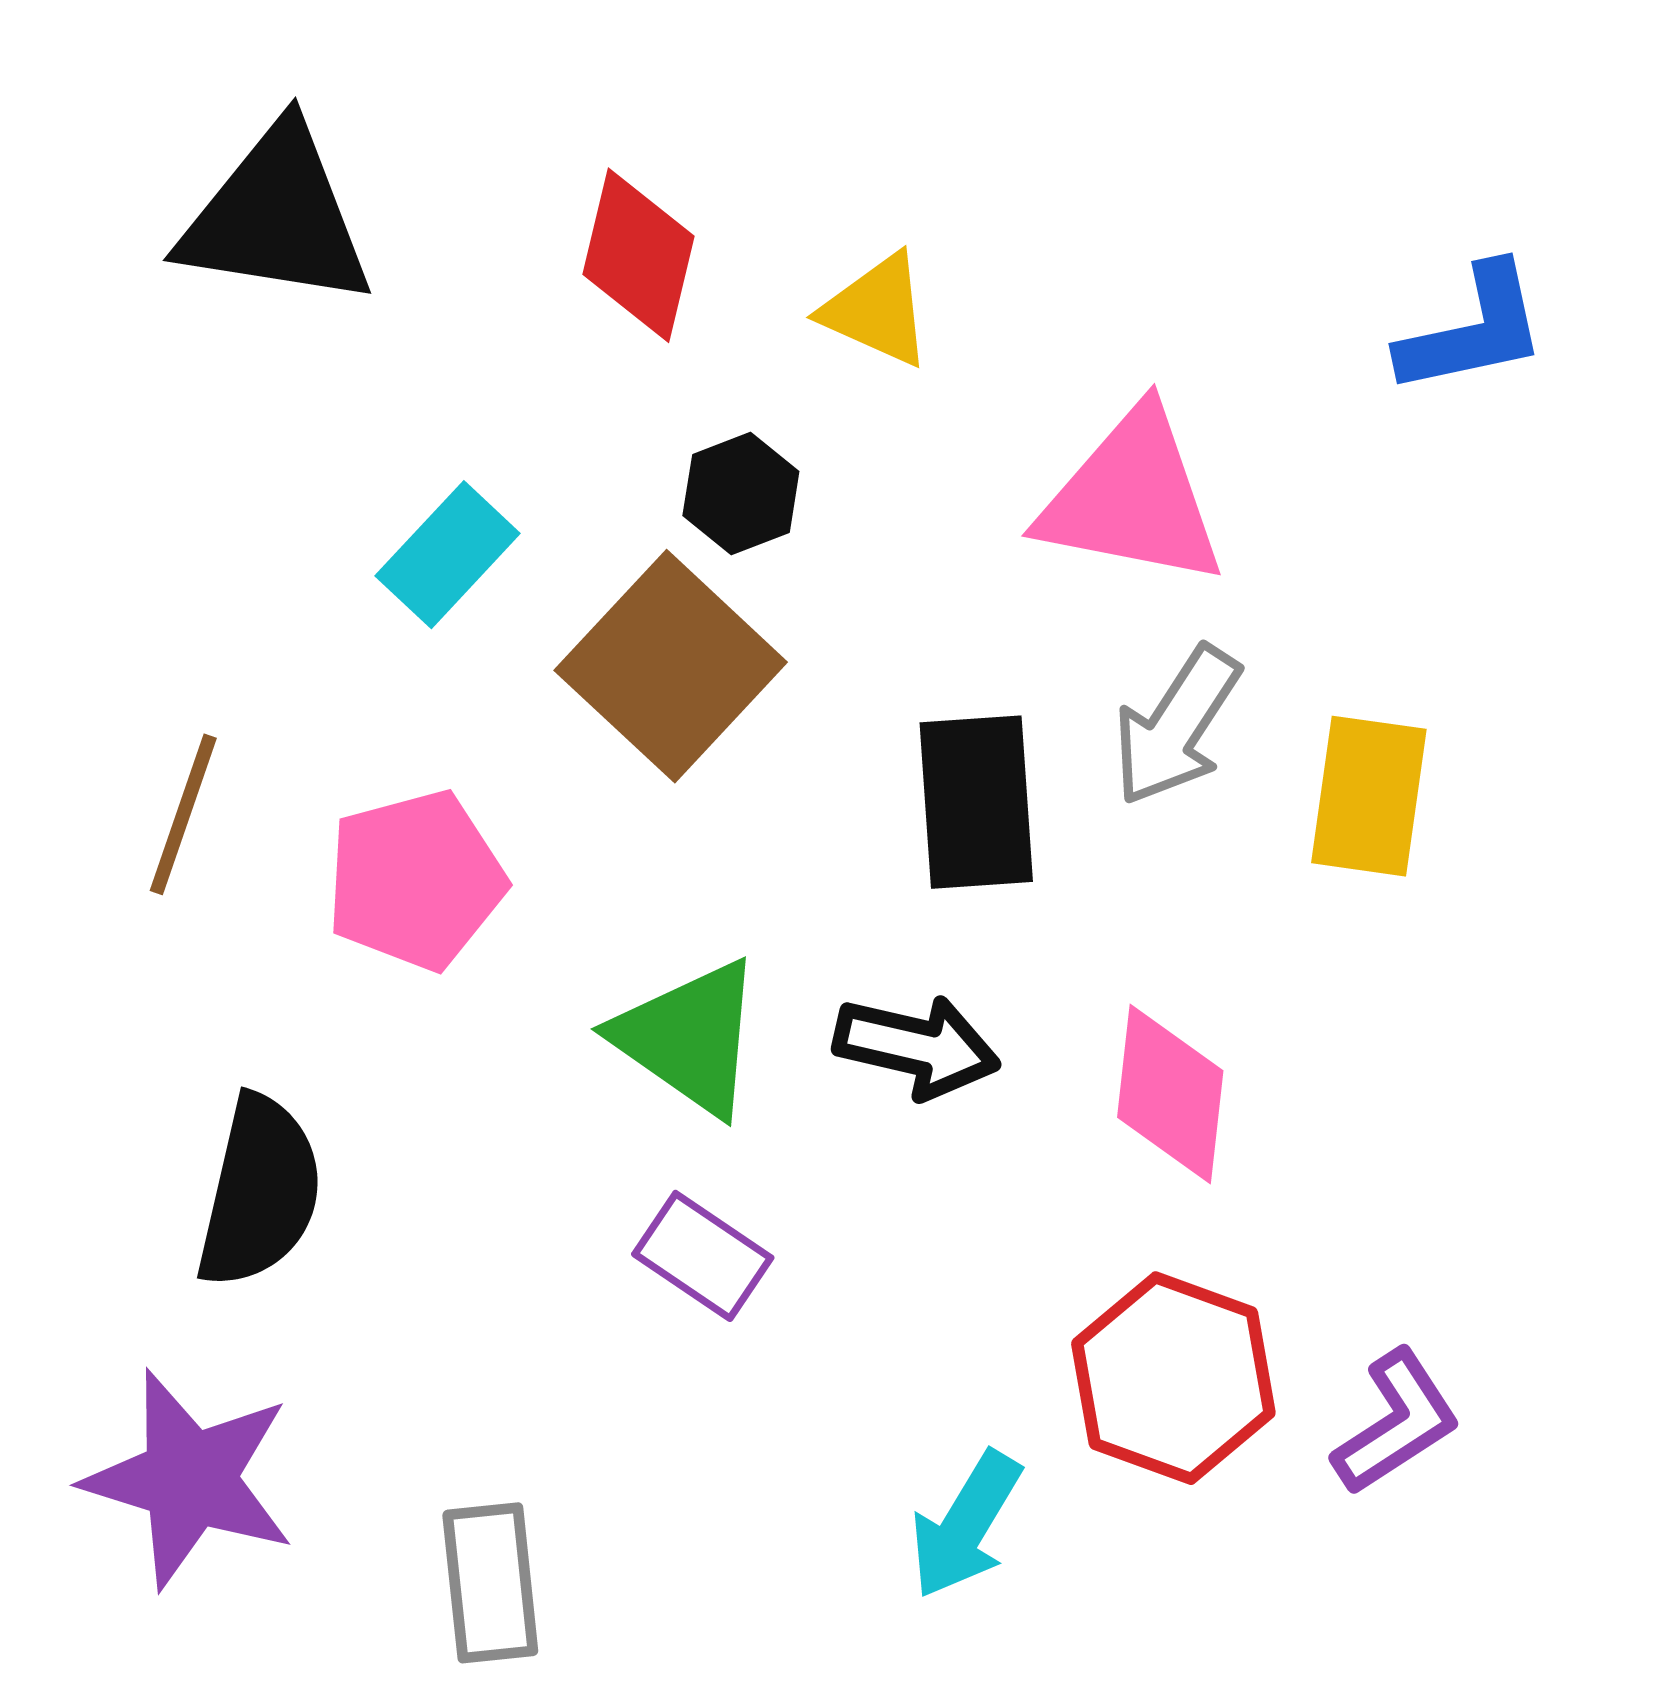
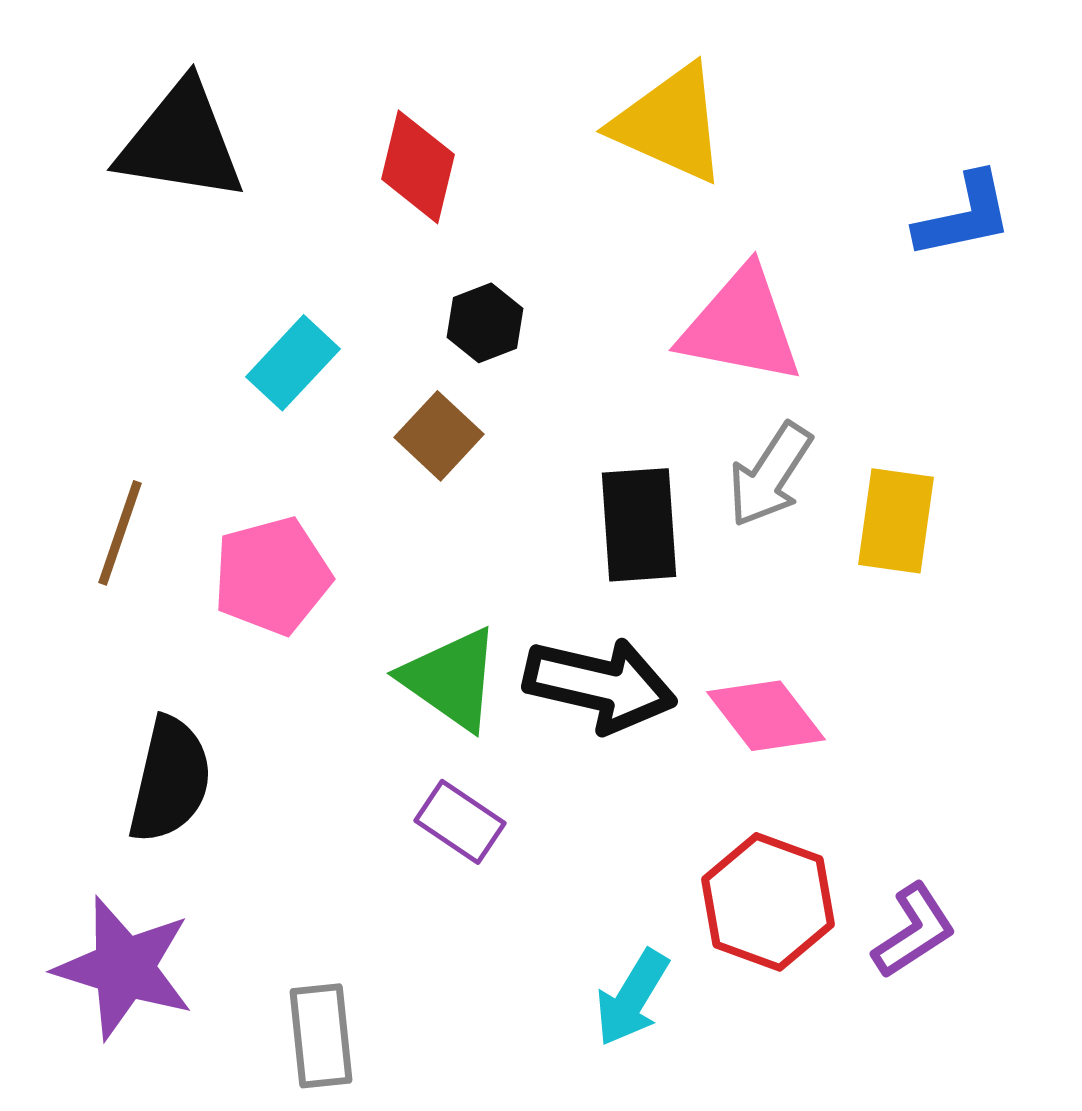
yellow triangle: (877, 310) -> (670, 124), moved, size x1.6
brown square: (671, 666) -> (439, 436), size x0.6
black arrow: (917, 1047) -> (600, 685), size x1.4
pink diamond: (1170, 1094) -> (766, 716), turned -44

